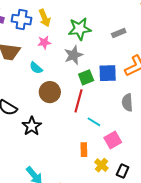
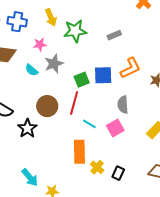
yellow arrow: (45, 18) -> (51, 18), moved
gray star: (73, 55) -> (54, 64), moved
brown circle: (50, 92) -> (47, 106), moved
pink square: (113, 140) -> (115, 128), moved
orange rectangle: (84, 150) -> (79, 152), size x1.6

